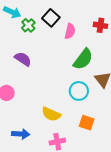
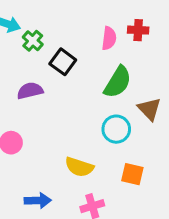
black square: (51, 18) -> (63, 62), moved
pink semicircle: (70, 31) -> (109, 38), moved
purple semicircle: (23, 59) -> (30, 91), turned -42

